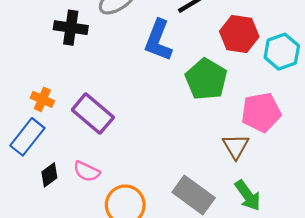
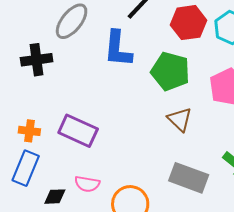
brown triangle: (236, 146) -> (180, 119), moved
black diamond: (49, 175) -> (55, 197), turned 50

